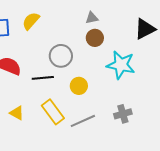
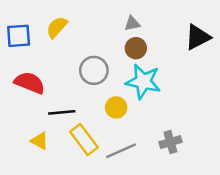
cyan star: (121, 65) -> (143, 82), moved
black line: (43, 78) -> (62, 112), moved

